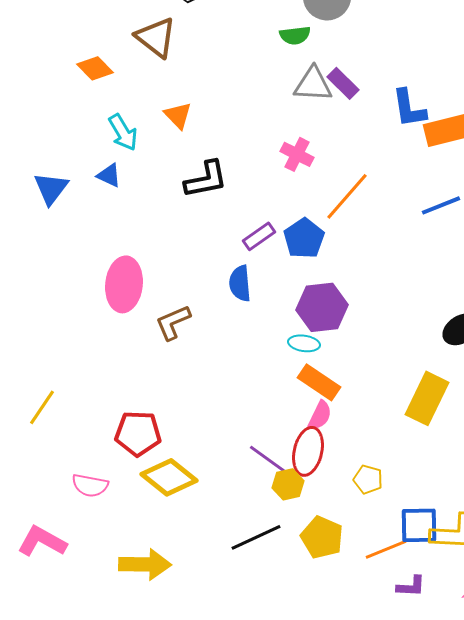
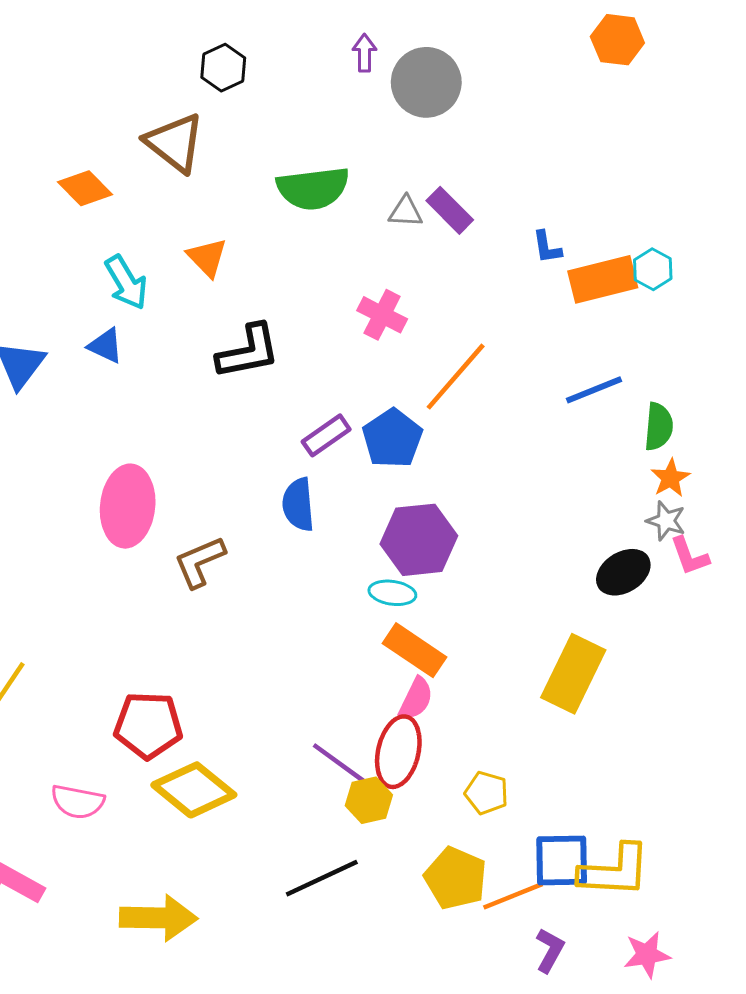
green semicircle: (295, 35) -> (313, 188), moved, size x1.6
gray triangle: (313, 84) -> (406, 212), size x0.6
blue L-shape: (409, 108) -> (547, 247), size x0.6
yellow pentagon: (322, 537) -> (456, 878), moved
purple L-shape: (411, 586) -> (550, 950), turned -64

